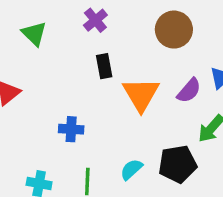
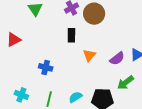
brown circle: (174, 30) -> (94, 14), moved
orange triangle: (141, 94) -> (89, 55), size x0.6

